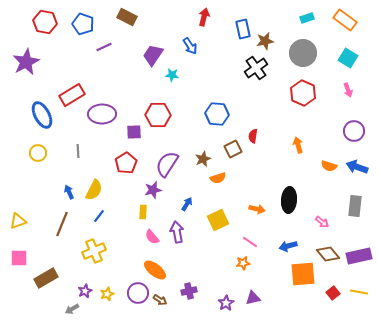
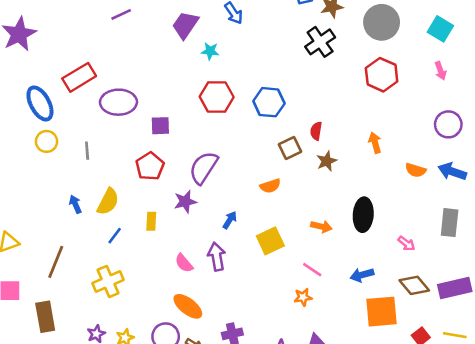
red hexagon: (158, 115) -> (217, 97), moved
yellow circle: (38, 153) -> (47, 141), moved
brown star: (203, 159) -> (327, 161), moved
yellow rectangle: (143, 212) -> (151, 221), moved
brown line: (62, 224) -> (56, 262), moved
brown rectangle: (46, 278) -> (45, 317), turned -70

